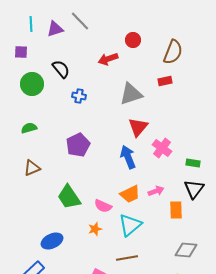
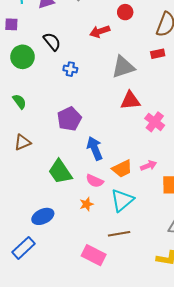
red triangle: (138, 127) -> (130, 101), turned 45
green semicircle: (29, 128) -> (19, 102), turned 70
blue arrow: (128, 157) -> (95, 148), moved

